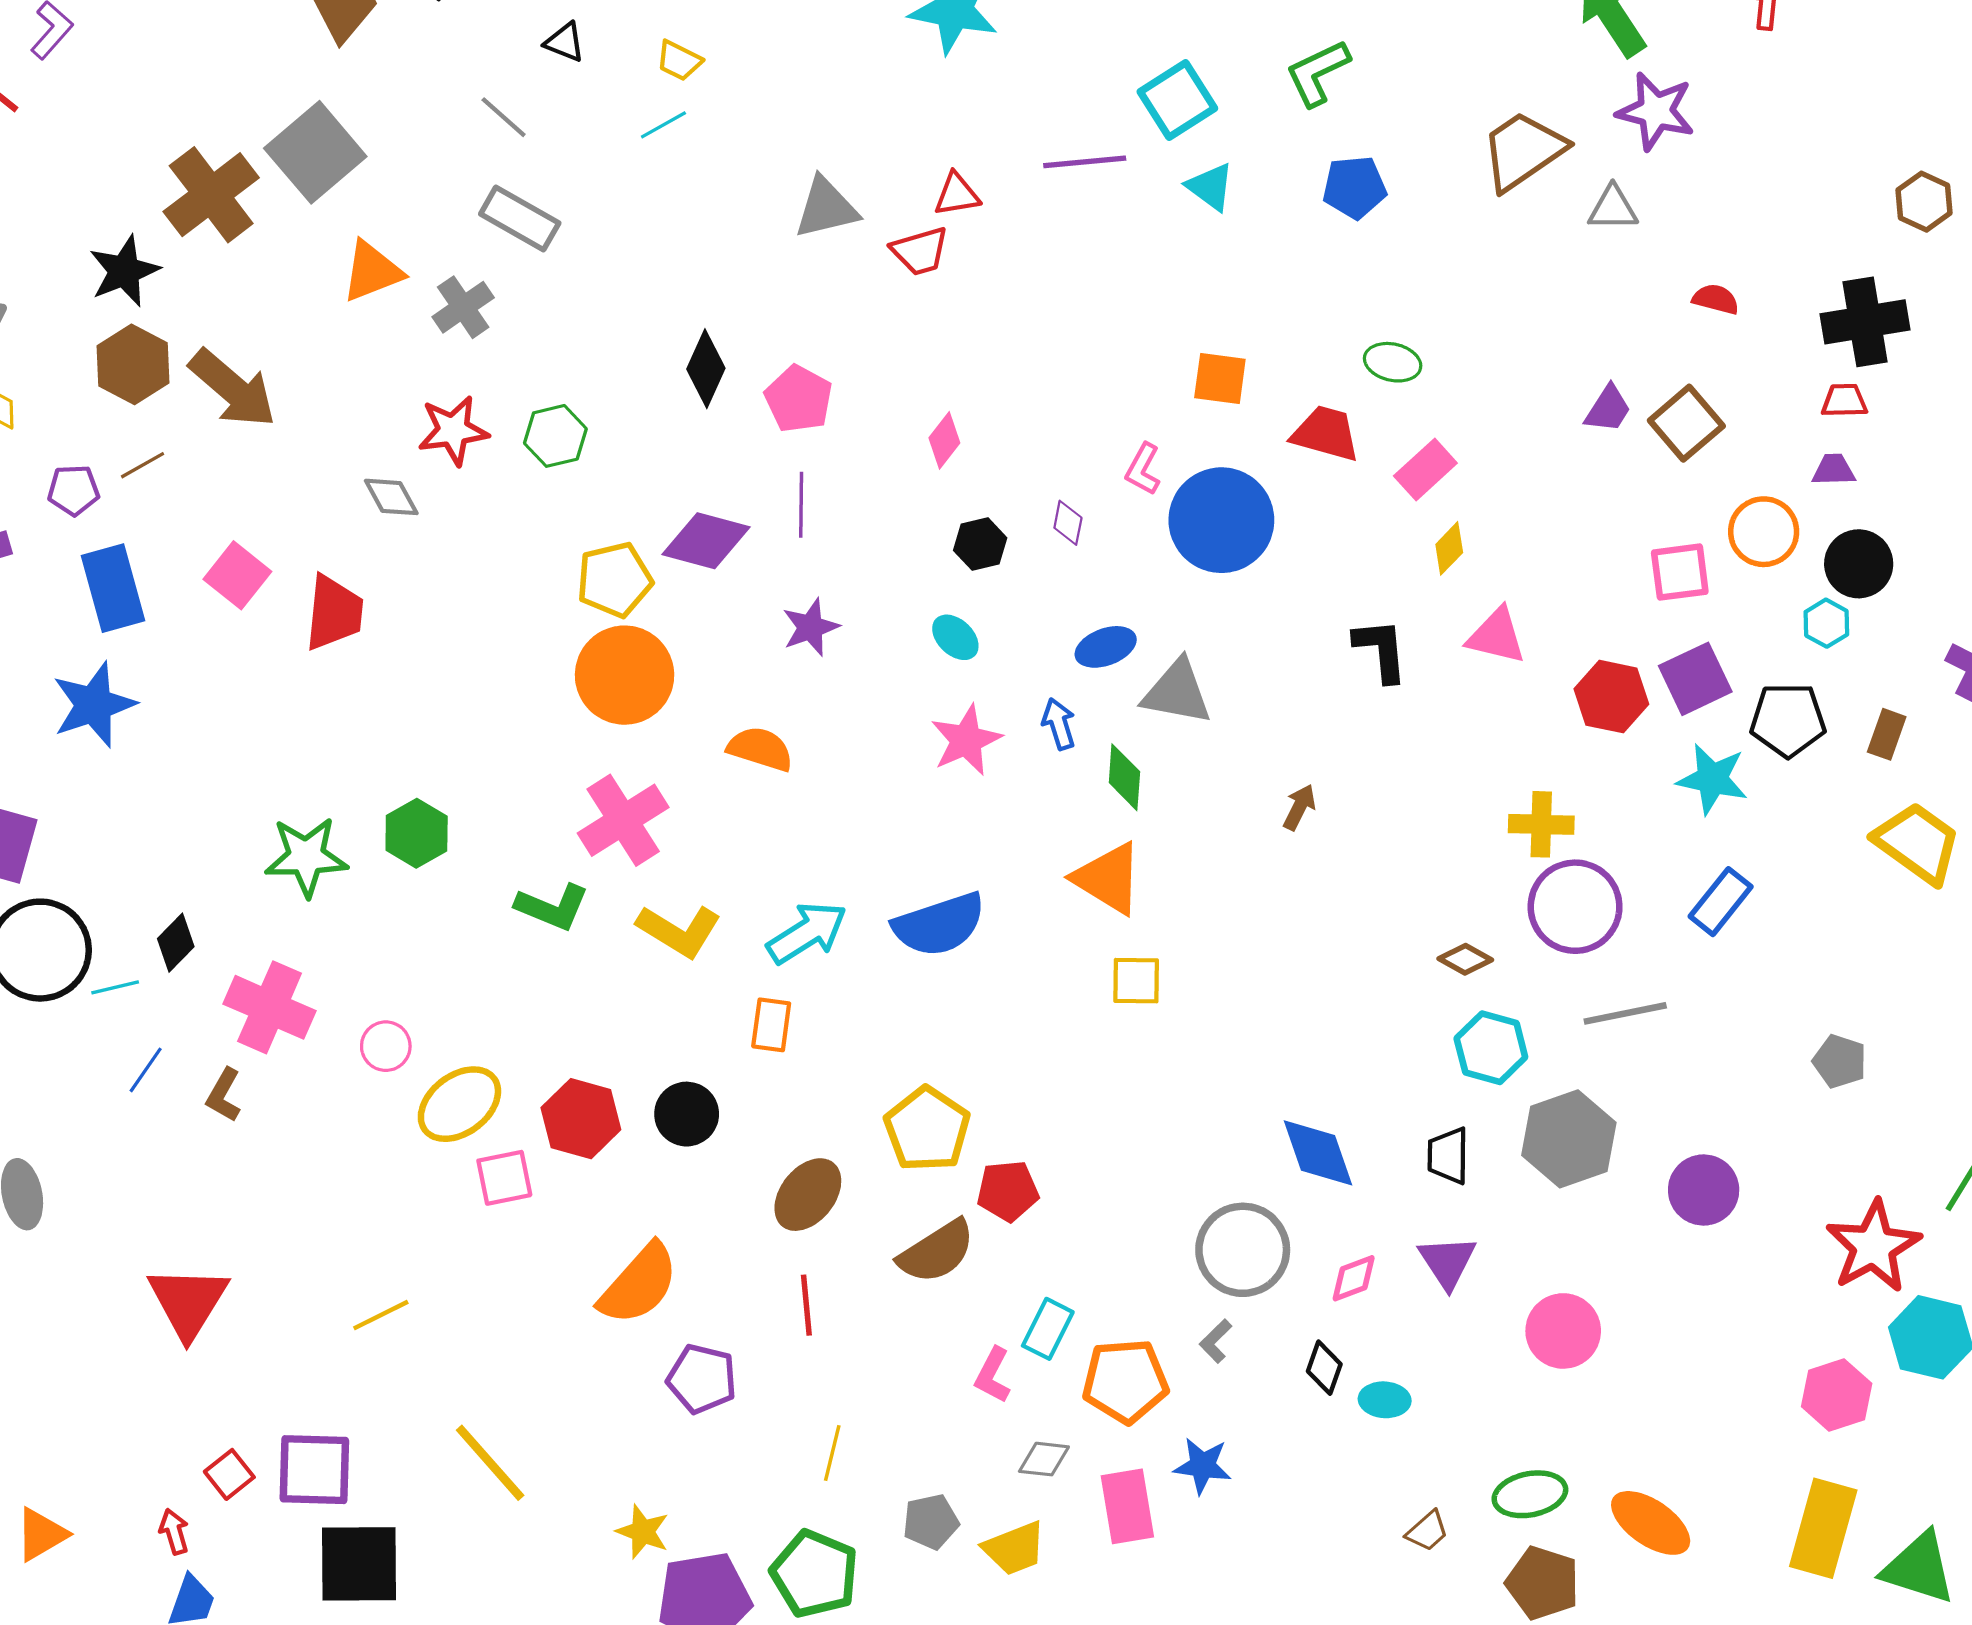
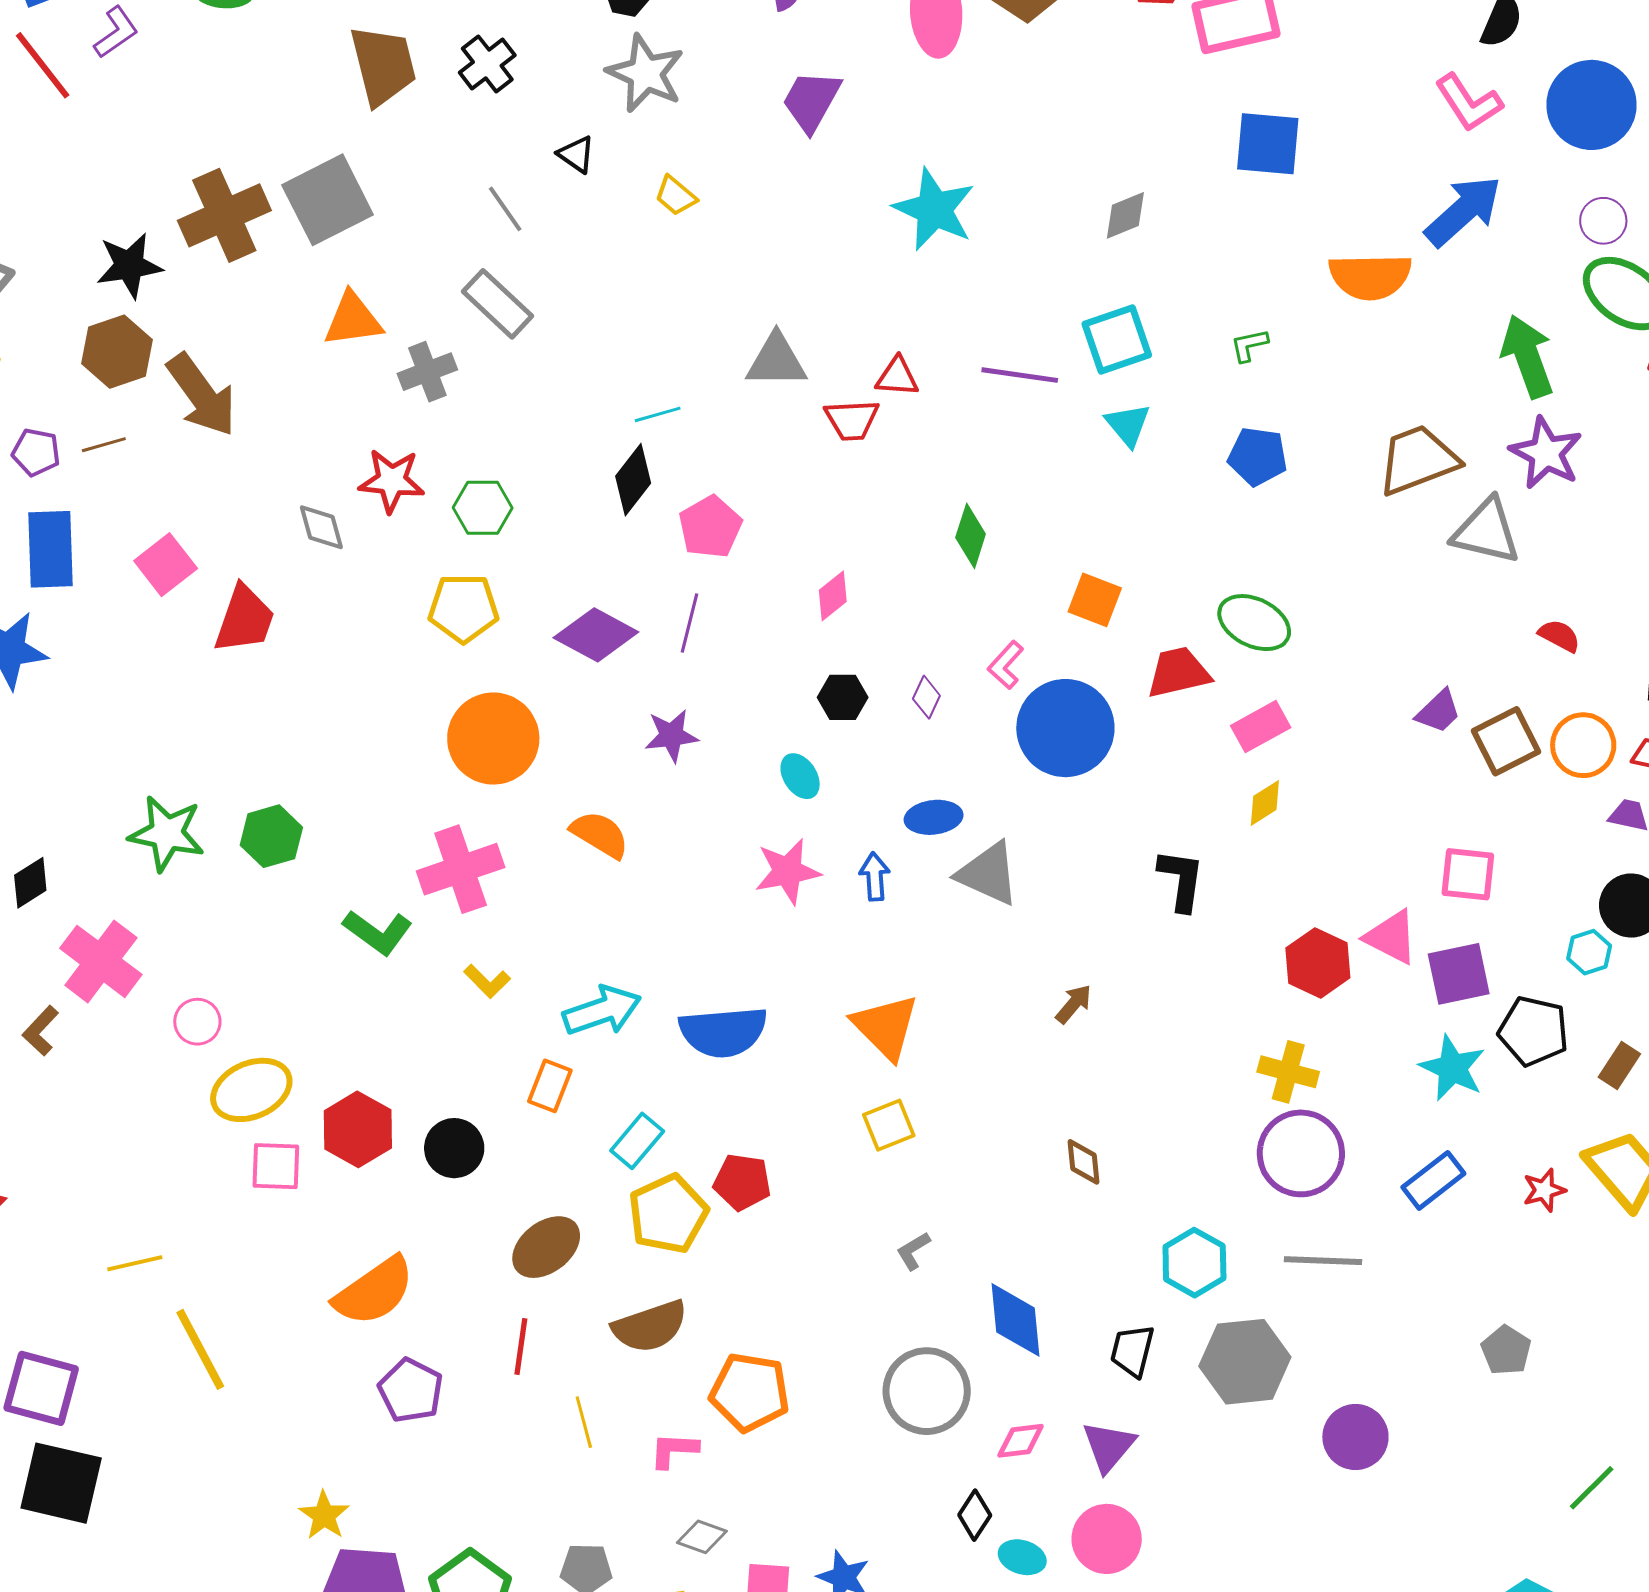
green L-shape: (1318, 73) -> (1249, 345), size x0.6
cyan line: (663, 125) -> (658, 414), moved
gray triangle: (1613, 208) -> (1486, 531), size x1.5
green ellipse: (1393, 362) -> (1254, 623), size x1.4
red trapezoid: (1326, 433) -> (1178, 672), turned -42
orange circle: (1764, 532) -> (1583, 745), moved
yellow pentagon: (614, 580) -> (463, 608), moved
pink triangle: (1496, 636) -> (1391, 937), moved
red hexagon: (1611, 697) -> (1318, 963), moved
green diamond: (1124, 777) -> (971, 536), moved
yellow L-shape: (679, 931) -> (487, 981), size x0.6
brown diamond: (1465, 959) -> (1084, 1162), moved, turned 42
yellow square: (1136, 981) -> (889, 1125), turned -36
red pentagon: (1008, 1191) -> (742, 1182), moved
red star: (1873, 1246) -> (1544, 1190), moved, size x0.5
cyan rectangle: (1048, 1329) -> (637, 1141), moved
pink circle: (1563, 1331) -> (1107, 1539), moved
gray L-shape: (1216, 1341) -> (913, 1251), moved
pink L-shape: (993, 1375) -> (674, 1450), turned 52
orange pentagon: (1125, 1381) -> (750, 1392), moved
yellow line: (832, 1453) -> (584, 1422), moved, turned -42
yellow line: (490, 1463) -> (200, 1349), moved

